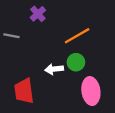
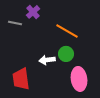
gray line: (11, 36) -> (15, 23), moved
orange line: (77, 36) -> (67, 31), turned 60

